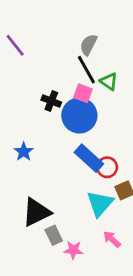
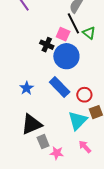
pink square: (83, 93) -> (63, 34), moved
blue star: (24, 152) -> (27, 88), moved
blue rectangle: (89, 158) -> (60, 87), moved

